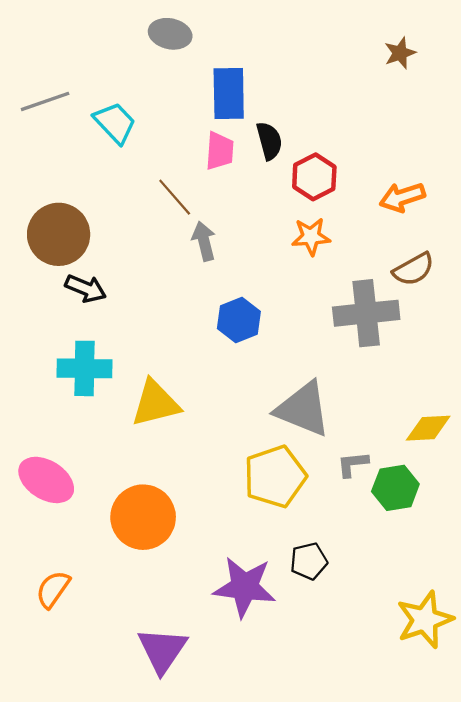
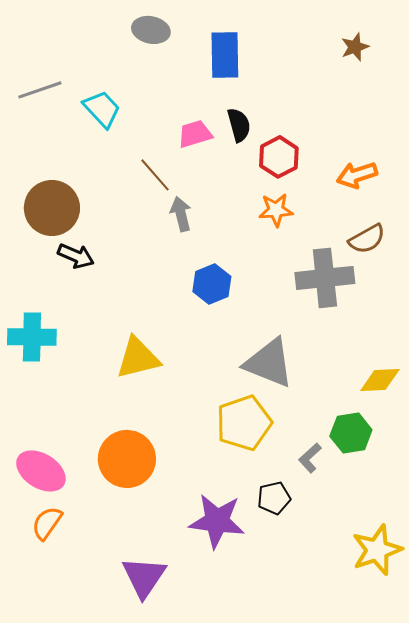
blue rectangle: (229, 94) -> (225, 55), moved
pink trapezoid: (220, 151) -> (195, 134), turned -111
cyan cross: (85, 368) -> (32, 337), moved
gray L-shape: (353, 464) -> (310, 458), moved, turned -36
pink ellipse: (46, 480) -> (41, 471), moved

